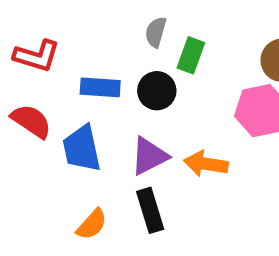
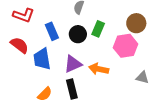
green rectangle: (191, 55) -> (98, 29), moved
blue rectangle: (100, 87) -> (52, 31), turned 60

